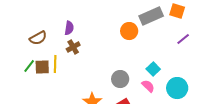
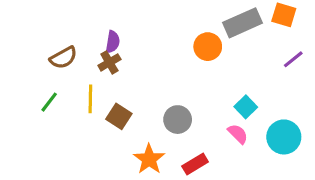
brown cross: (73, 47) -> (109, 62), moved
brown square: (42, 67) -> (119, 116), moved, turned 35
gray circle: (120, 79) -> (178, 120), moved

